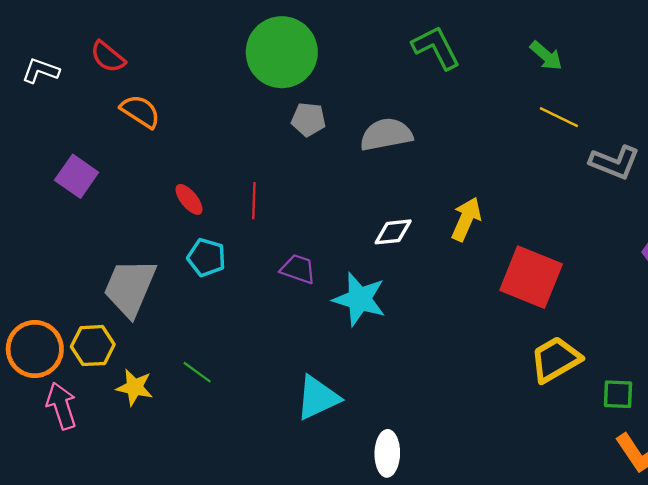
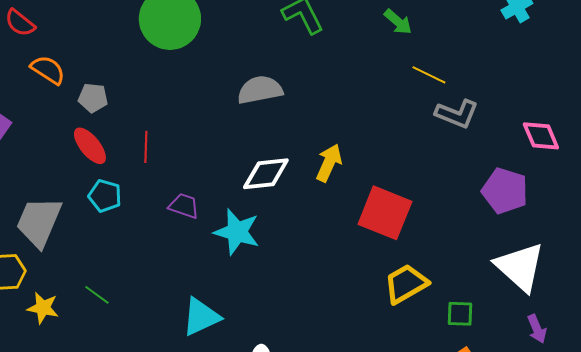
yellow line: (559, 117) -> (429, 75), moved
gray pentagon: (308, 119) -> (93, 98), moved
red ellipse: (189, 199) -> (90, 146), size x1.4
white diamond: (393, 232) -> (266, 174), size x1.4

